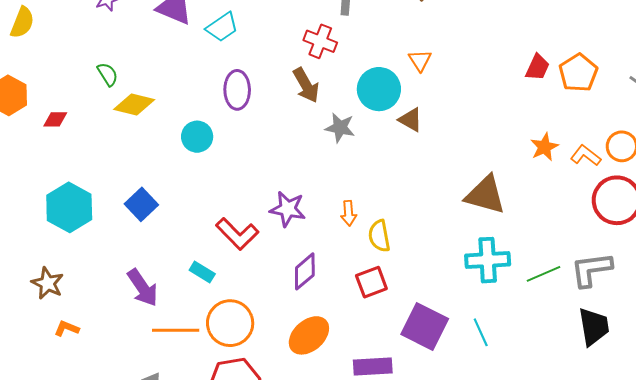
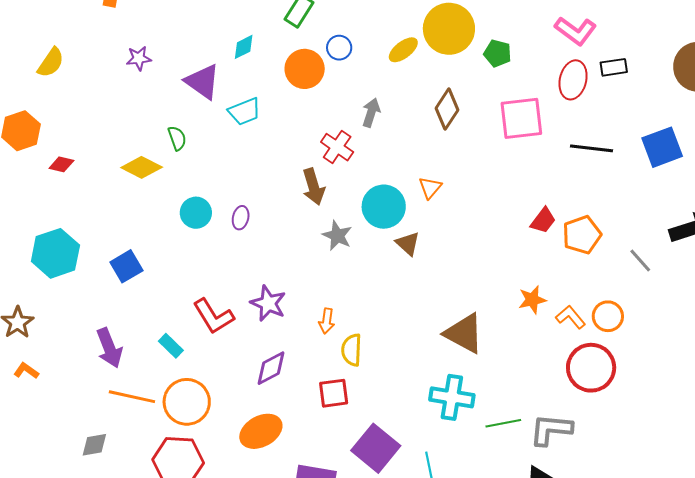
green semicircle: (108, 74) -> (177, 138), moved
purple ellipse: (237, 90) -> (241, 218), moved, size x0.6

